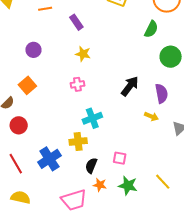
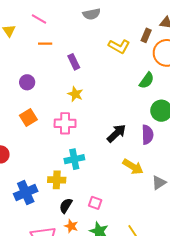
pink cross: (77, 84) -> (65, 123), size x1.5
orange square: (27, 85) -> (28, 117), moved
purple semicircle: (162, 94) -> (147, 135), moved
yellow arrow: (151, 116) -> (133, 167), size x1.5

